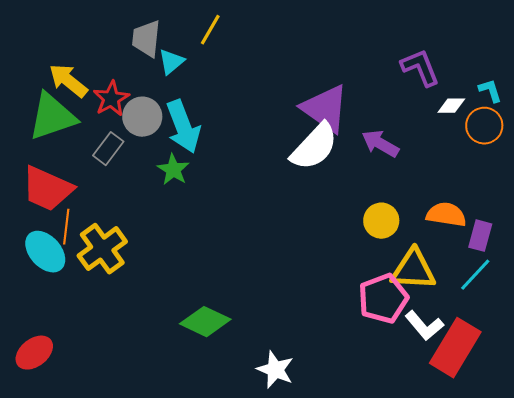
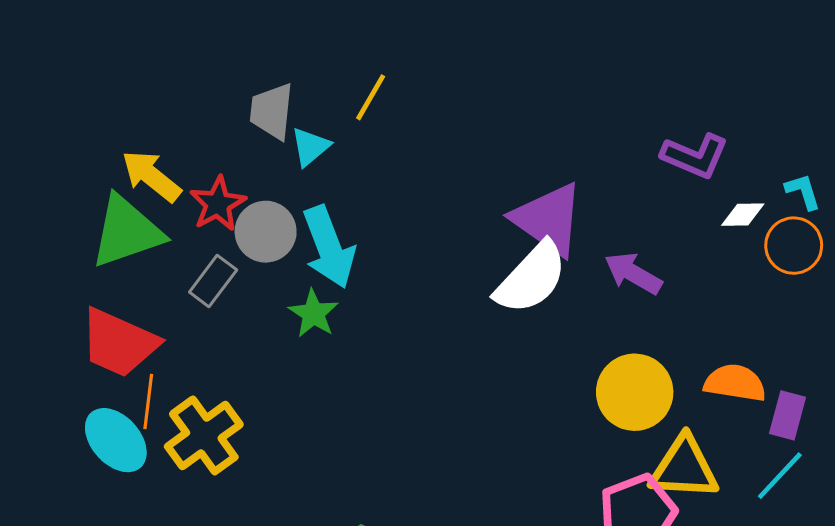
purple L-shape: (420, 68) -> (695, 156), turned 135
yellow circle: (381, 221) -> (635, 392), size x1.4

